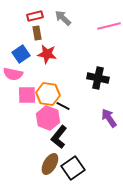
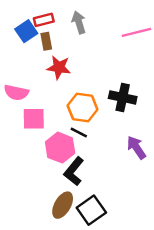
gray arrow: (63, 18) -> (79, 22), turned 30
blue square: (21, 54) -> (26, 31), moved
orange hexagon: (48, 94) -> (83, 107), moved

